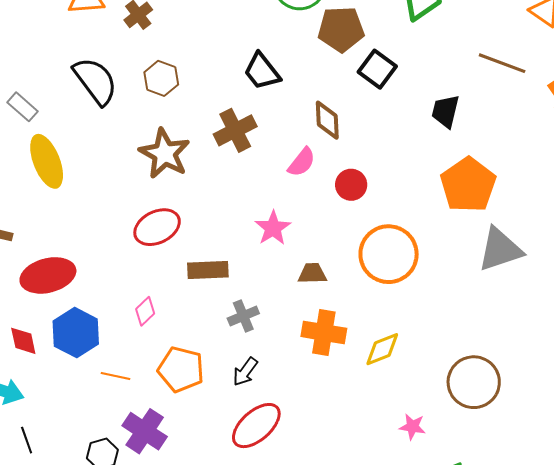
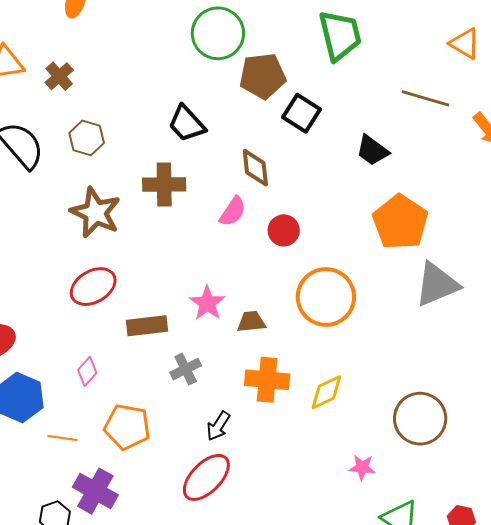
black trapezoid: (445, 111) -> (372, 150), turned -63
brown cross: (235, 130) -> (164, 184), turned 30
pink star: (273, 228) -> (207, 303), moved
black arrow: (245, 372) -> (218, 426), moved

